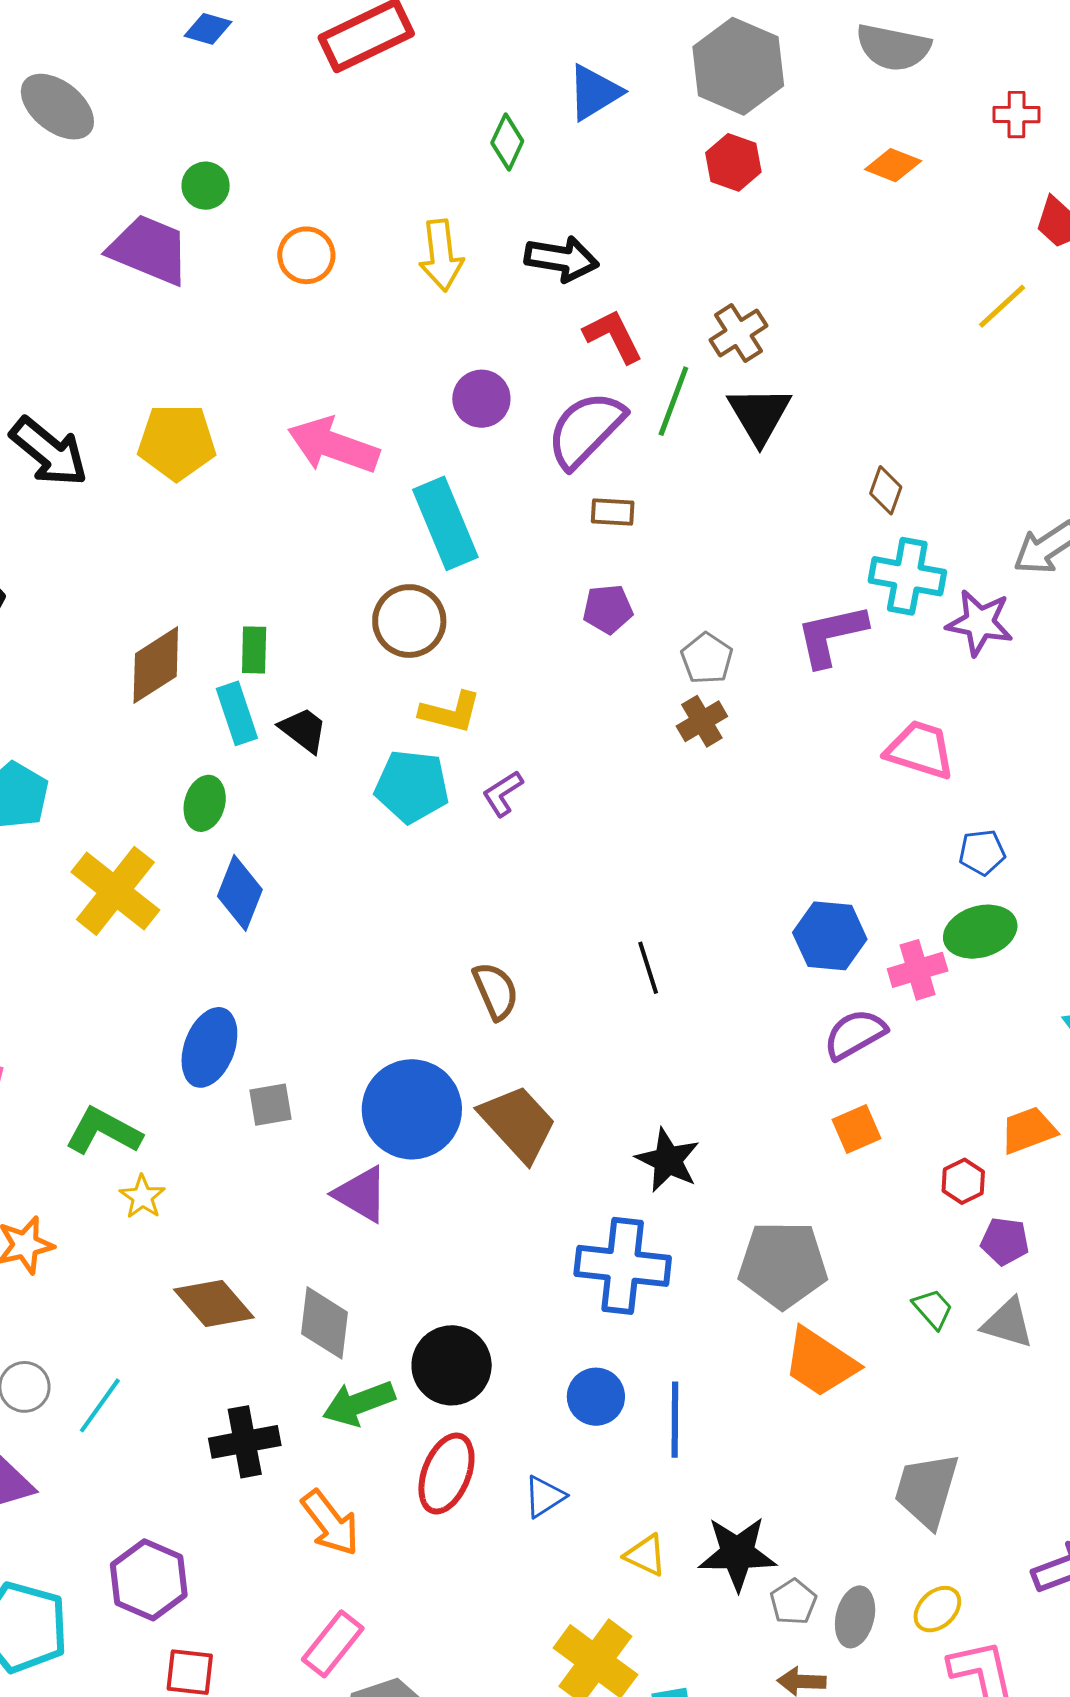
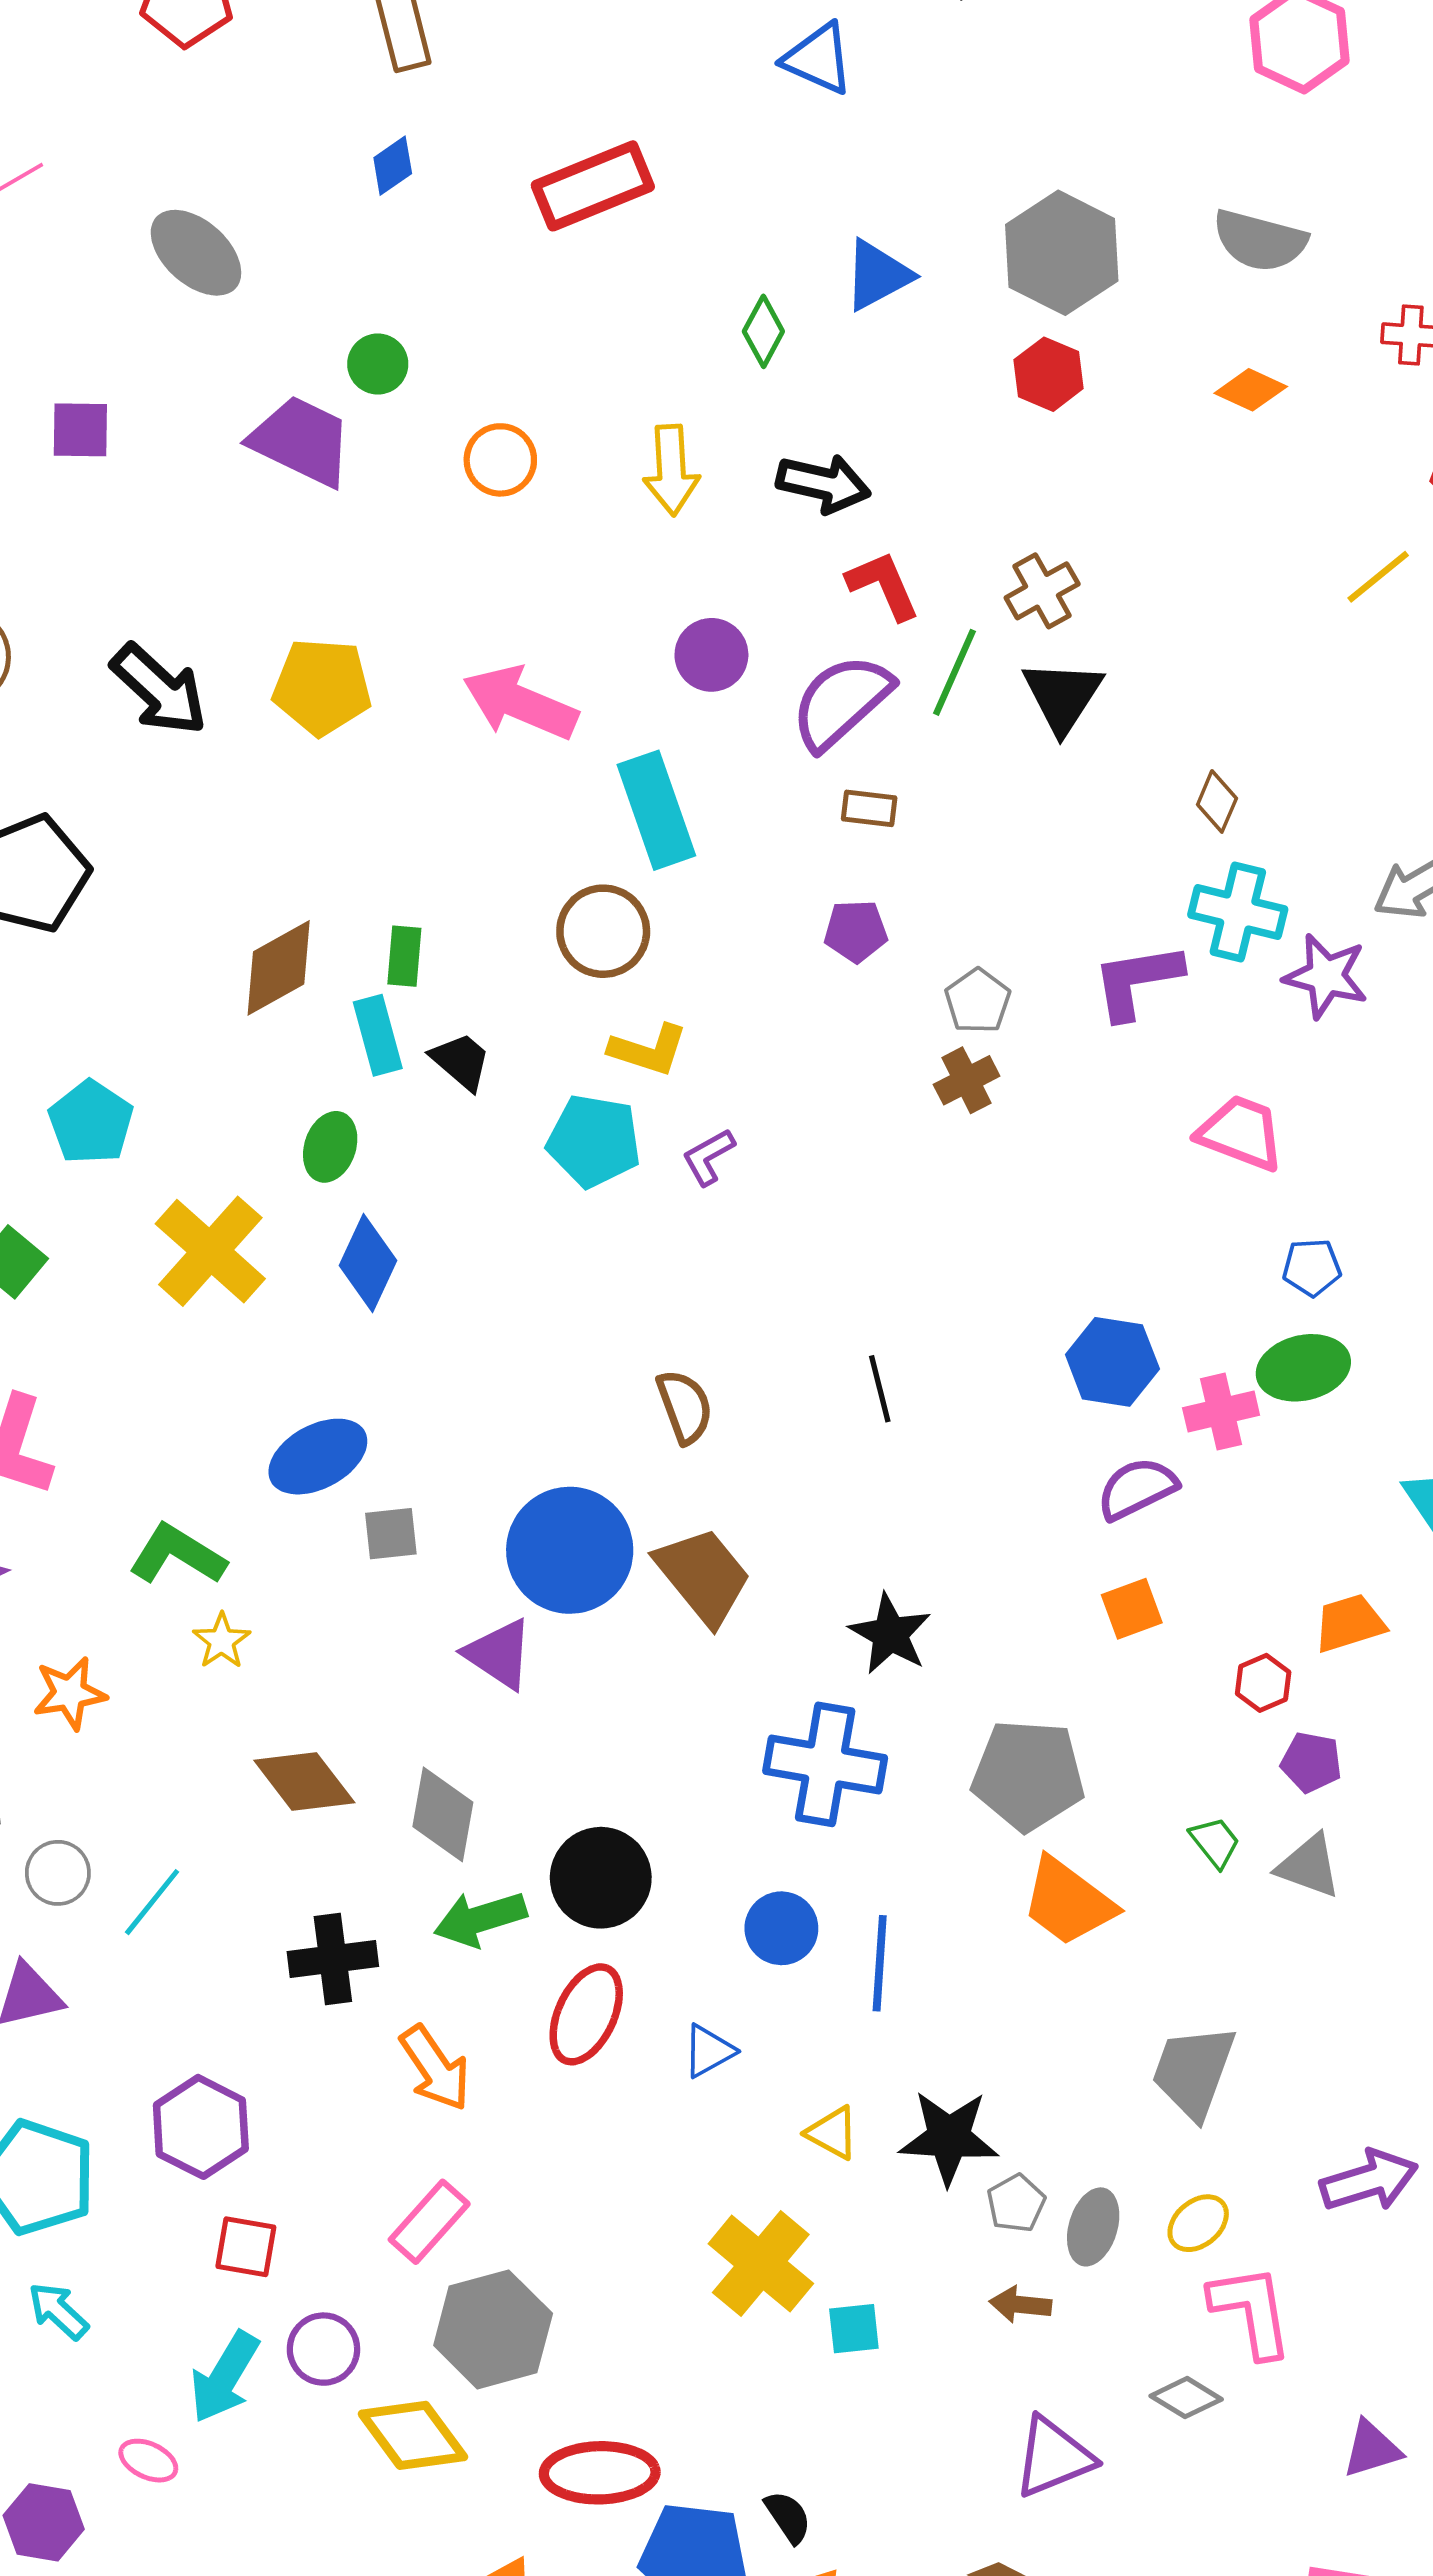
blue diamond: (208, 29) -> (393, 166), turned -54
blue ellipse: (209, 1047) -> (318, 1457), turned 38

